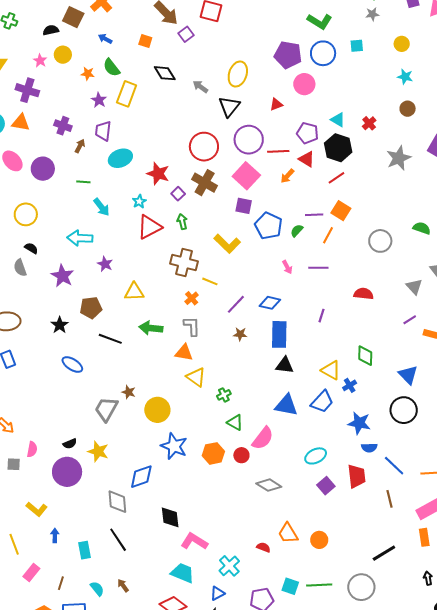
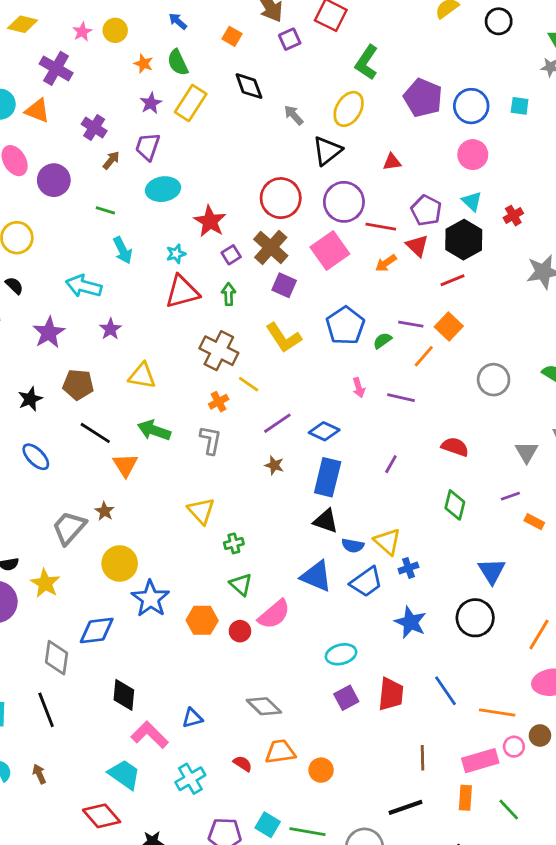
green L-shape: (320, 21) -> (367, 62), moved, turned 80
pink circle: (304, 84) -> (473, 155), moved
purple square: (244, 206) -> (284, 285), moved
orange triangle: (184, 353) -> (125, 465), moved, turned 36
green diamond: (365, 356) -> (455, 505), moved
yellow circle: (157, 410) -> (120, 563), moved
blue semicircle: (369, 448) -> (353, 546), moved
gray diamond: (269, 485) -> (264, 706), moved
brown line: (390, 499) -> (423, 758), moved
orange trapezoid: (288, 533) -> (280, 752), turned 100
blue triangle: (217, 593) -> (192, 718), moved

